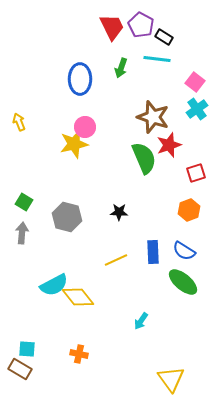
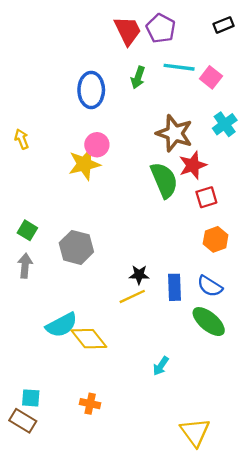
black rectangle: (164, 37) -> (224, 25), moved, turned -54
pink square: (195, 82) -> (211, 77), moved
red square: (196, 173) -> (206, 197), moved
black star: (119, 212) -> (139, 275), moved

